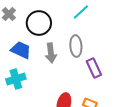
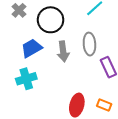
blue trapezoid: (21, 50) -> (32, 48), turned -55

